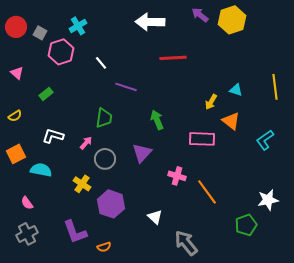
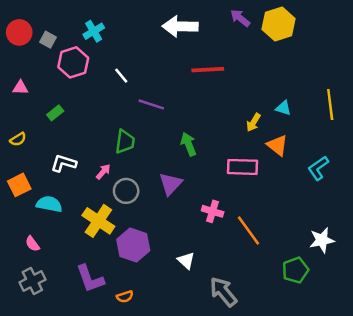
pink triangle: (17, 73) -> (20, 88), turned -40
yellow cross: (82, 184) -> (98, 221), size x1.5

